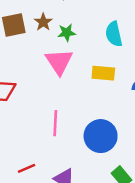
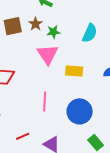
cyan semicircle: (114, 34) -> (90, 33), turned -144
yellow rectangle: (103, 73) -> (74, 71), moved

